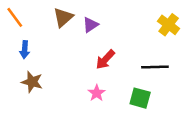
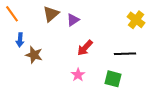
brown star: (32, 82) -> (34, 55), moved

